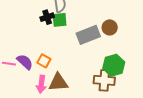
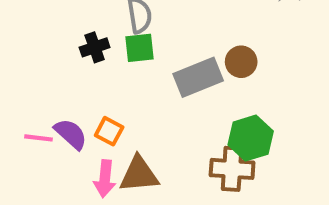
black cross: (47, 17) -> (95, 47), moved

